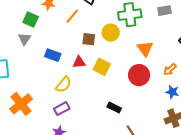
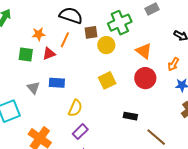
gray triangle: (24, 39) -> (33, 88), moved
brown square: (89, 39) -> (91, 32), moved
red triangle: (79, 62) -> (49, 54), moved
yellow square: (102, 67) -> (107, 80), turned -36

